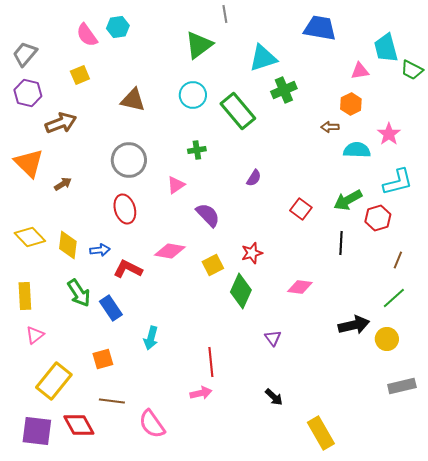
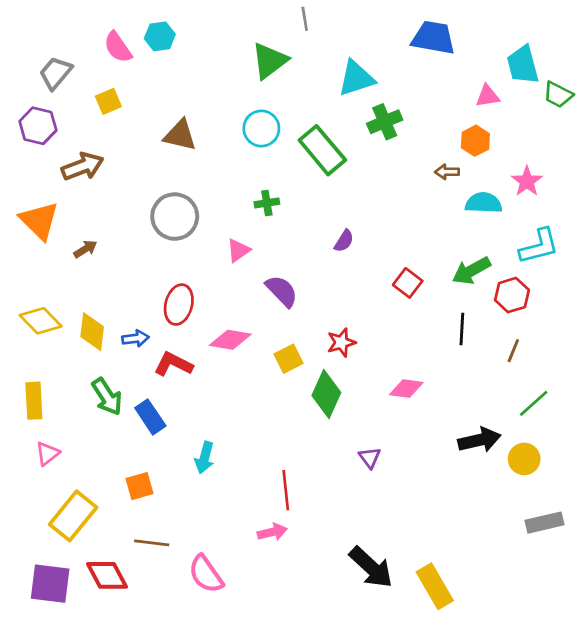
gray trapezoid: (25, 54) -> (56, 73), moved
red ellipse: (125, 209) -> (179, 305), moved, turned 32
brown line: (398, 260) -> (513, 351), moved
black arrow: (274, 397) -> (371, 567), moved, size x1.8

